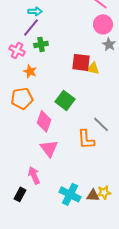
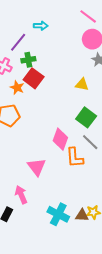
cyan arrow: (35, 11) -> (41, 26), moved
red square: (81, 62) -> (34, 78), moved, turned 30
green square: (65, 100) -> (86, 117), moved
pink diamond: (44, 121) -> (60, 139), moved

